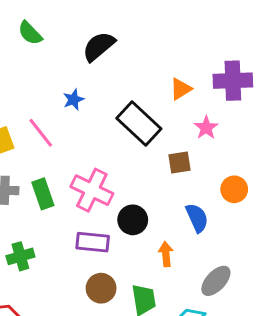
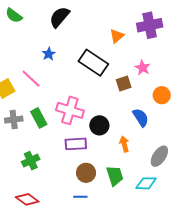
pink star: (206, 128) -> (143, 68), moved

